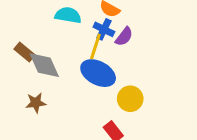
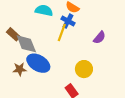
purple semicircle: (124, 37) -> (99, 37), moved
blue ellipse: (98, 73) -> (38, 63), moved

